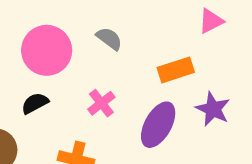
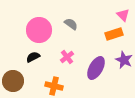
pink triangle: (211, 21) -> (123, 15), turned -48
orange rectangle: (176, 70) -> (114, 34), moved

